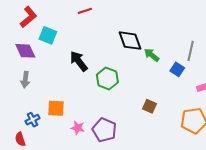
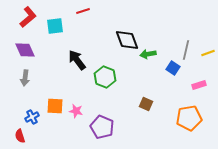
cyan square: (48, 35) -> (55, 26), moved, turned -30
green arrow: (152, 55) -> (148, 54), turned -49
pink star: (78, 128) -> (76, 111), moved

